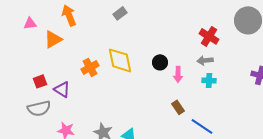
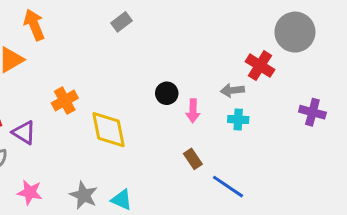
gray rectangle: (120, 13) -> (122, 22), moved
red cross: (209, 36) -> (260, 66), moved
yellow diamond: (120, 60) -> (108, 130), moved

